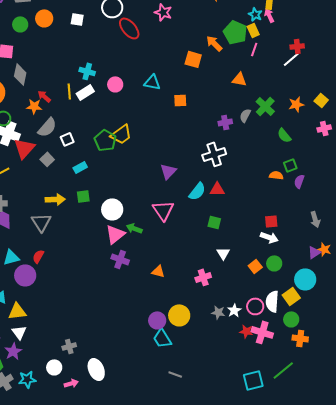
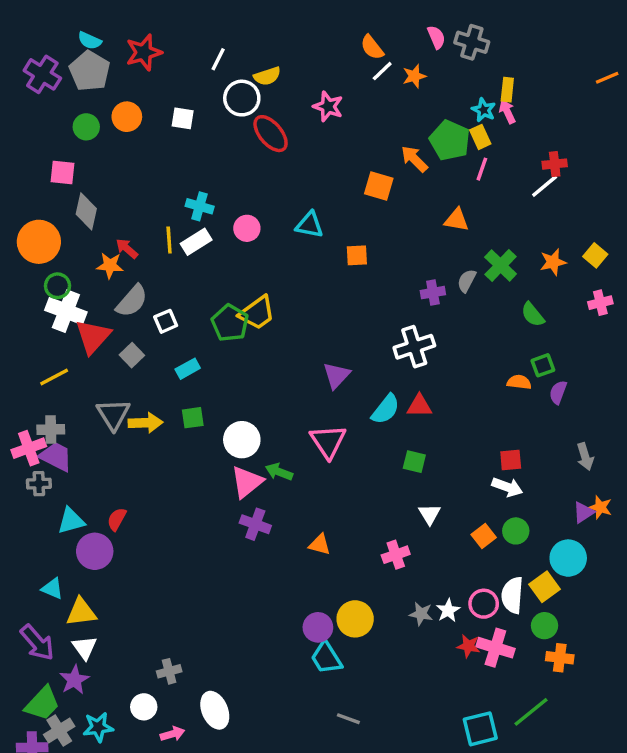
gray triangle: (41, 222) -> (113, 414), moved

